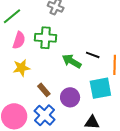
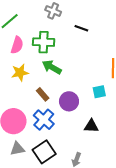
black line: (93, 55) -> (81, 28), moved
green arrow: (72, 61) -> (52, 67), moved
cyan square: (100, 88) -> (99, 92), size x0.6

